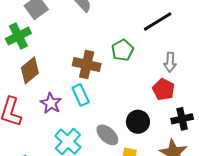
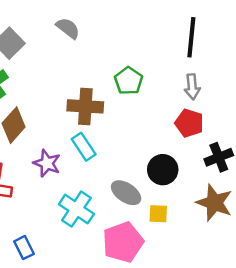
black line: (158, 22) -> (191, 37), moved, turned -44

